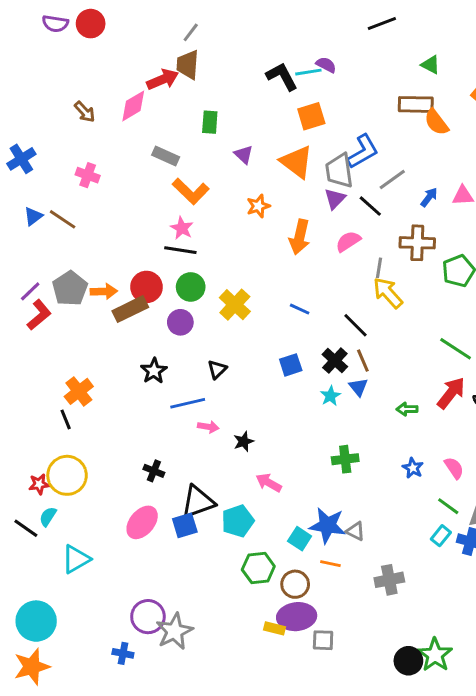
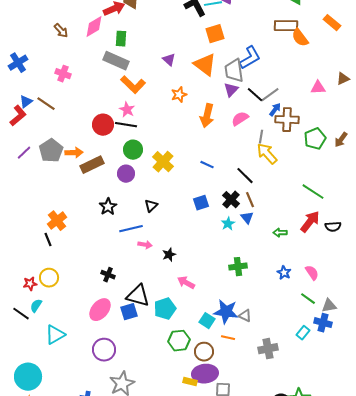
green rectangle: (210, 122) -> (121, 39), moved
gray rectangle: (166, 156) -> (116, 61), size x1.4
gray line: (392, 180) -> (270, 95), moved
blue arrow: (429, 197) -> (275, 110), moved
red circle: (146, 287) -> (103, 125), moved
red L-shape: (39, 315) -> (18, 116), moved
yellow circle: (67, 475) -> (49, 278), size x0.7
black triangle: (198, 502) -> (138, 296), turned 35
cyan rectangle: (441, 536) -> (303, 333), moved
purple circle: (148, 617) -> (104, 350), moved

